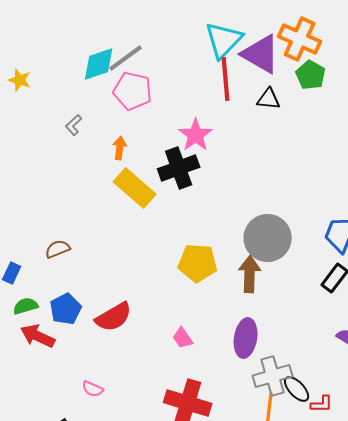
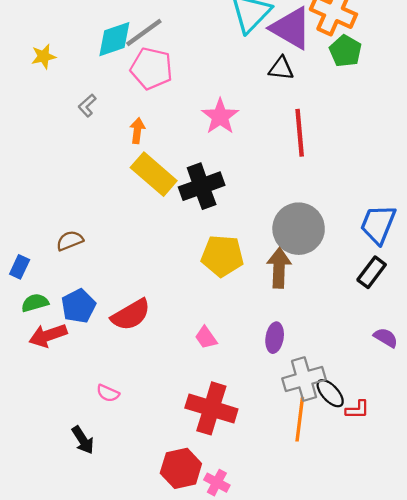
red line: (226, 79) -> (300, 133), moved
yellow star: (20, 80) -> (44, 56), moved, turned -30
black triangle: (269, 99) -> (281, 68), moved
black cross: (179, 168) -> (202, 186), moved
red arrow: (38, 336) -> (48, 335), turned -44
purple ellipse: (246, 338) -> (275, 338), size x0.7

